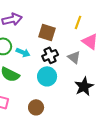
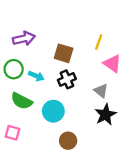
gray triangle: (74, 57) -> (101, 91), moved
cyan circle: (47, 76) -> (53, 111), moved
brown circle: (36, 107) -> (68, 141), moved

